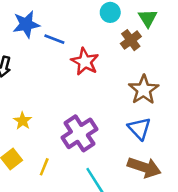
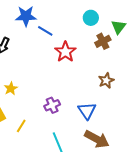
brown star: (144, 90) -> (106, 80), size x0.7
blue triangle: (139, 128) -> (87, 111), moved
purple cross: (79, 133) -> (52, 105), size x0.6

